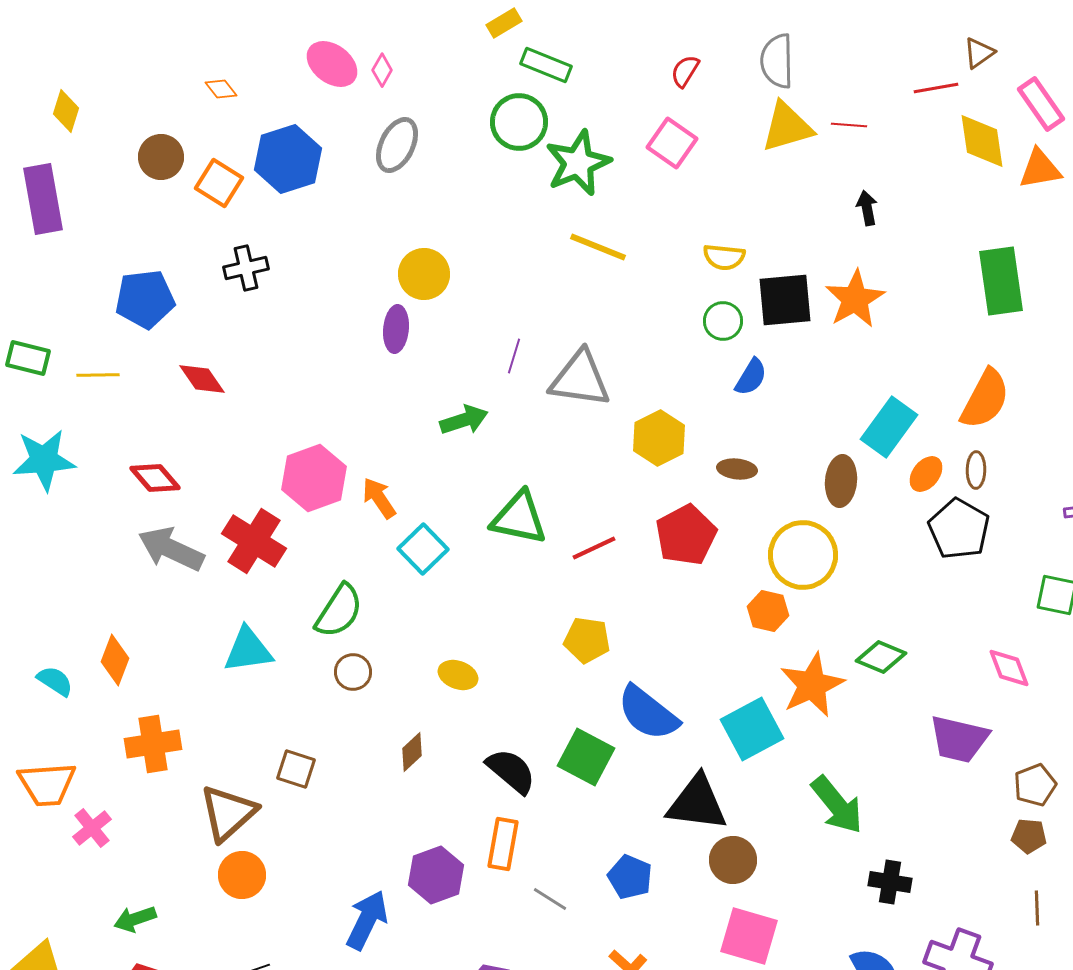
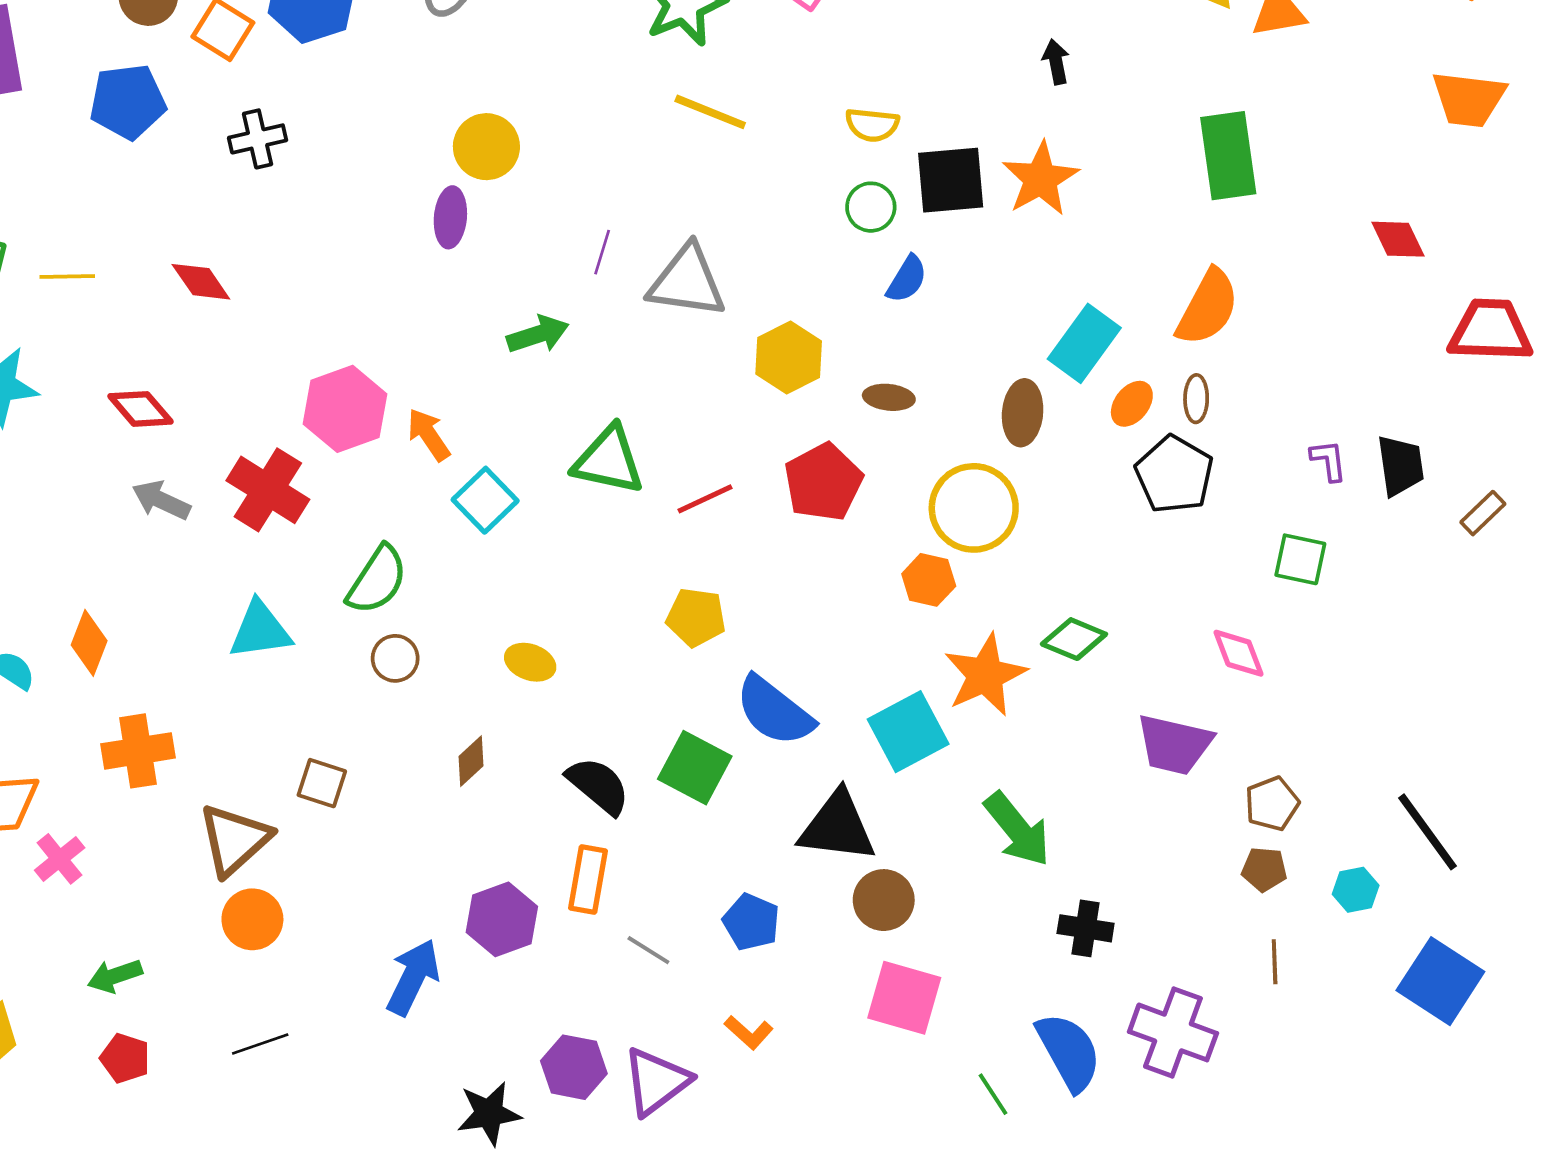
blue pentagon: (145, 299) -> (128, 102), moved
gray arrow: (171, 549) -> (161, 500), size x0.7

